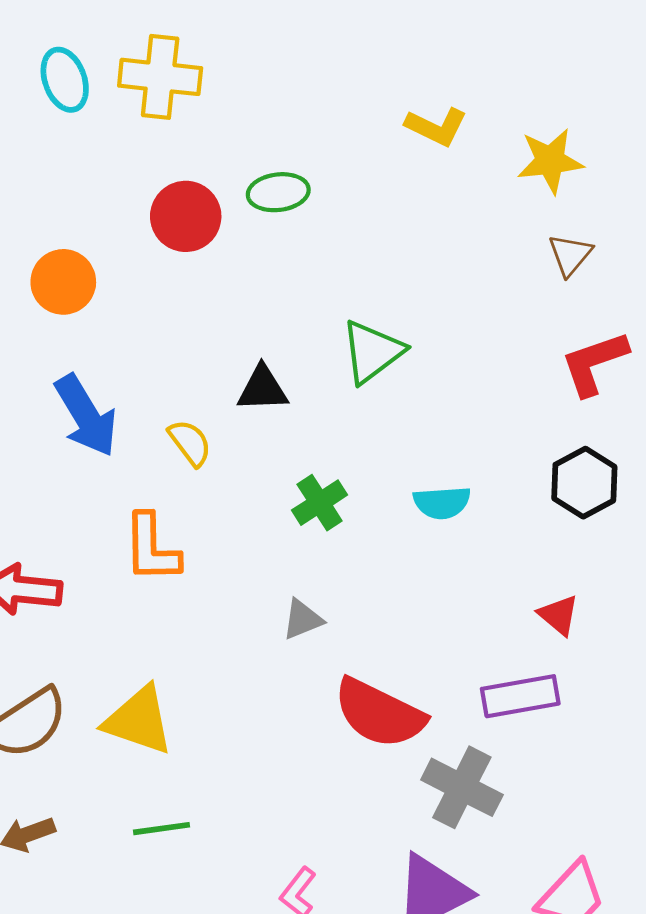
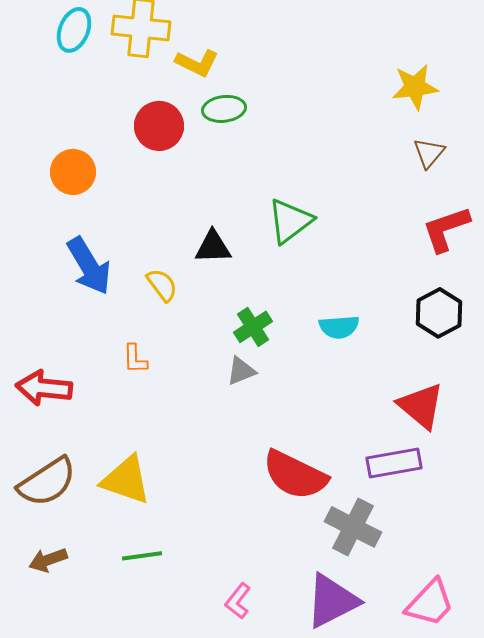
cyan ellipse: (65, 80) -> (74, 30), turned 42
yellow L-shape: (436, 127) -> (197, 63), moved
orange L-shape: (152, 548) -> (135, 359), size x0.6
red triangle: (559, 615) -> (421, 406), size x1.6
gray triangle: (302, 619) -> (241, 371), moved

